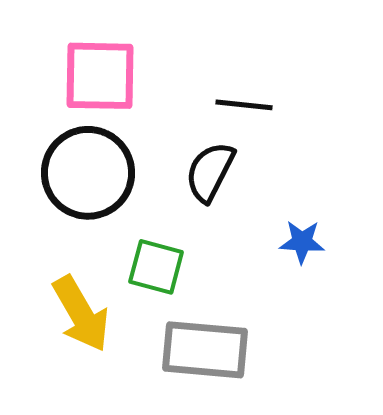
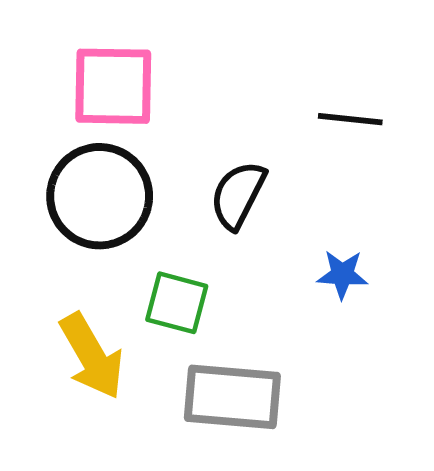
black line: (244, 105) -> (350, 119), moved

